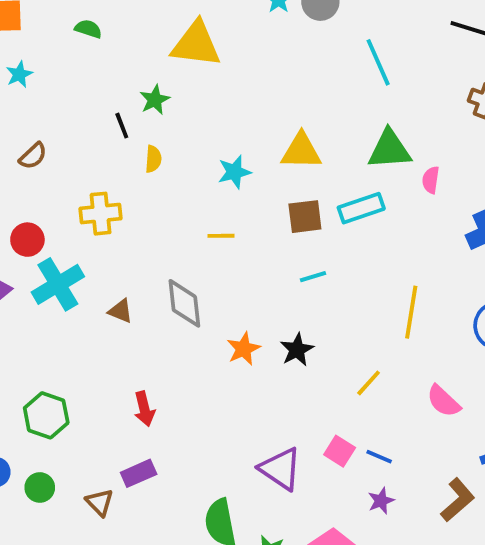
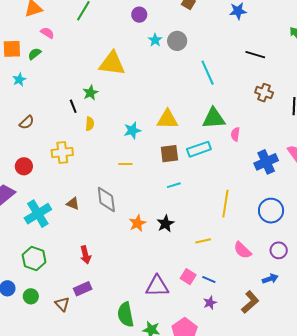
green semicircle: (88, 29) -> (35, 54), moved, turned -56
cyan cross: (58, 284) -> (38, 214), moved
yellow line: (369, 383) -> (203, 241), turned 35
purple triangle: (281, 469) -> (157, 286), turned -35

